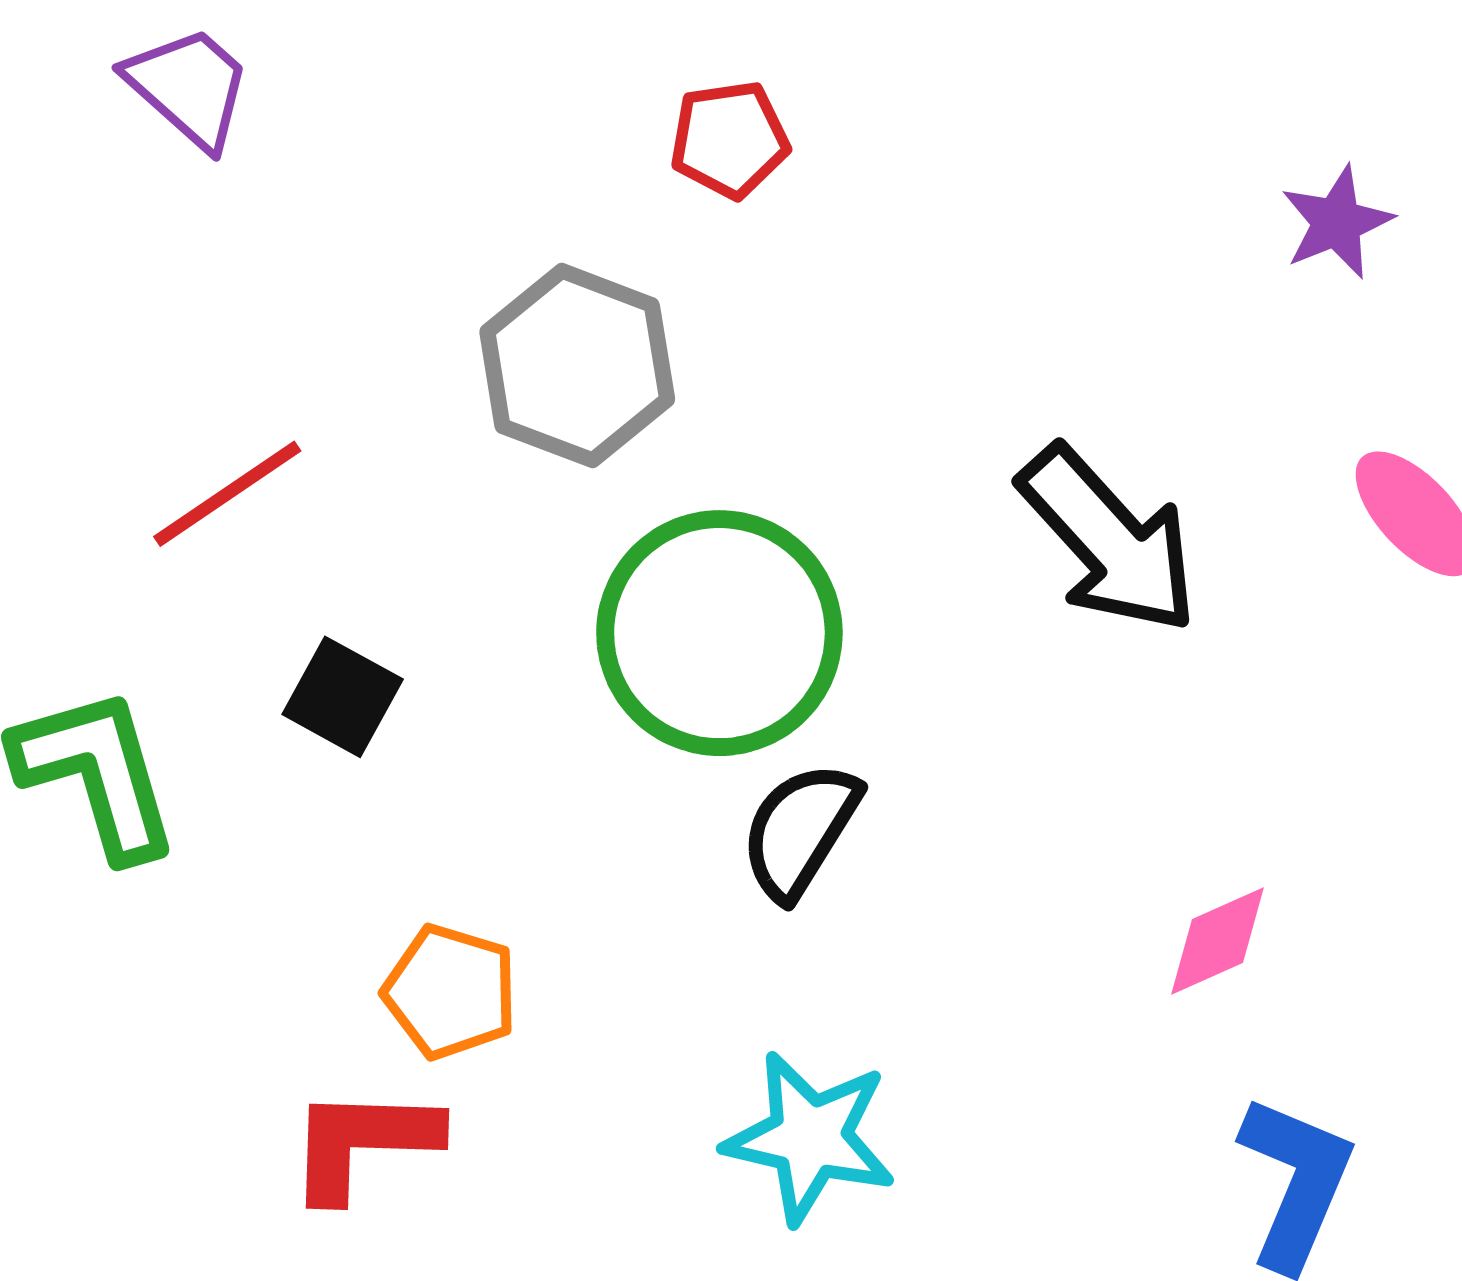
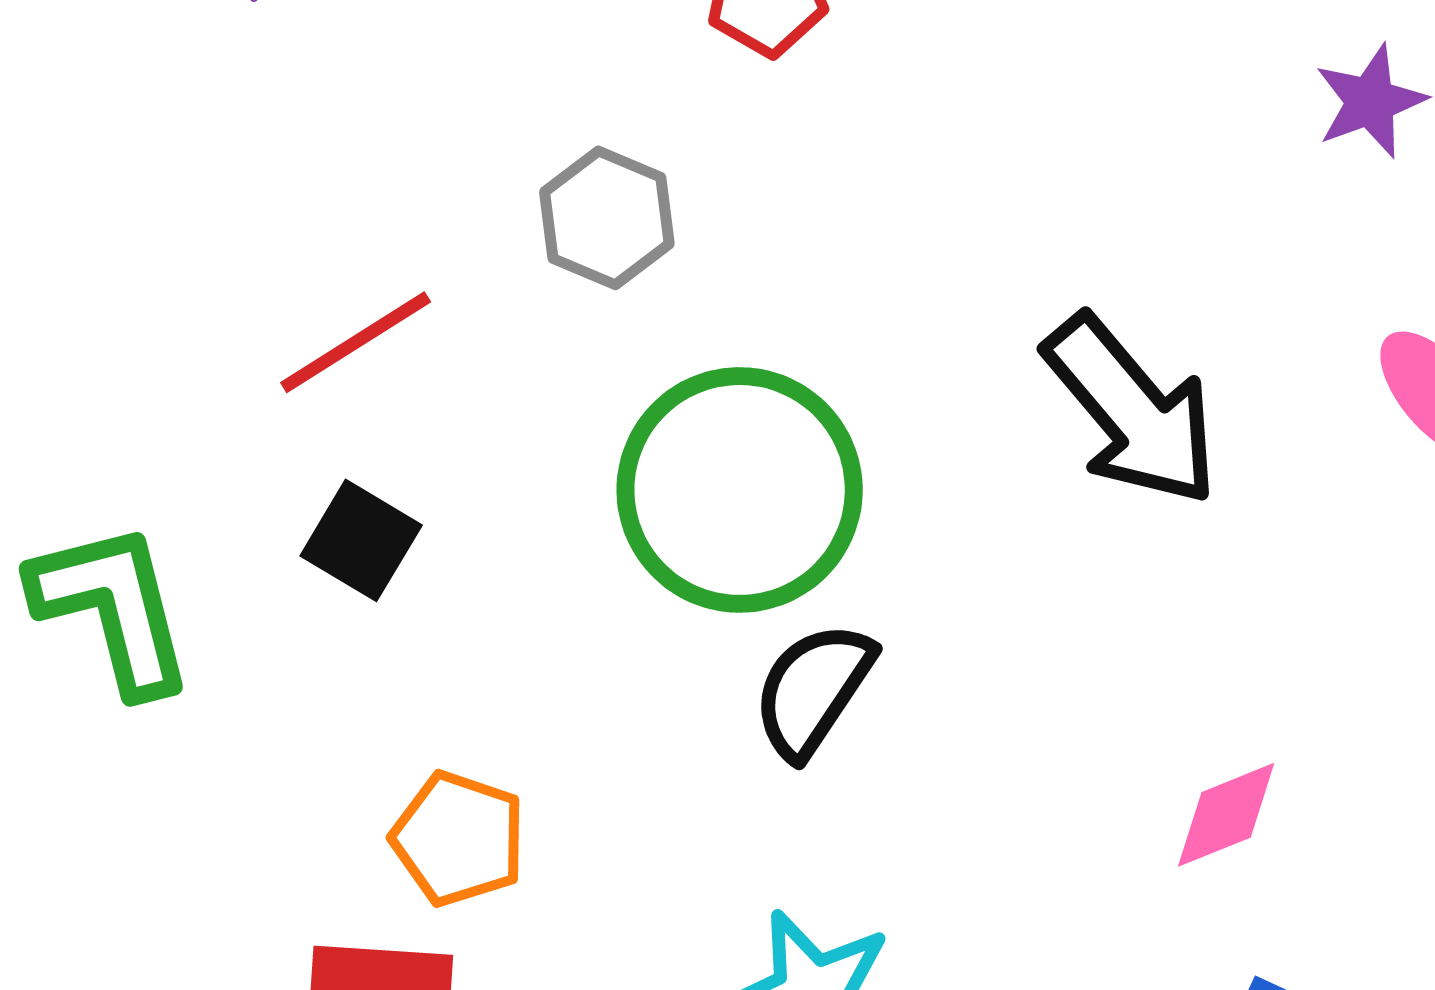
gray hexagon: (577, 366) -> (607, 218), size x0.7
red line: (227, 494) -> (356, 342), moved

